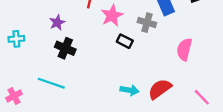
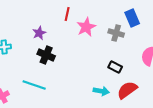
black rectangle: (125, 41) -> (115, 67), moved

